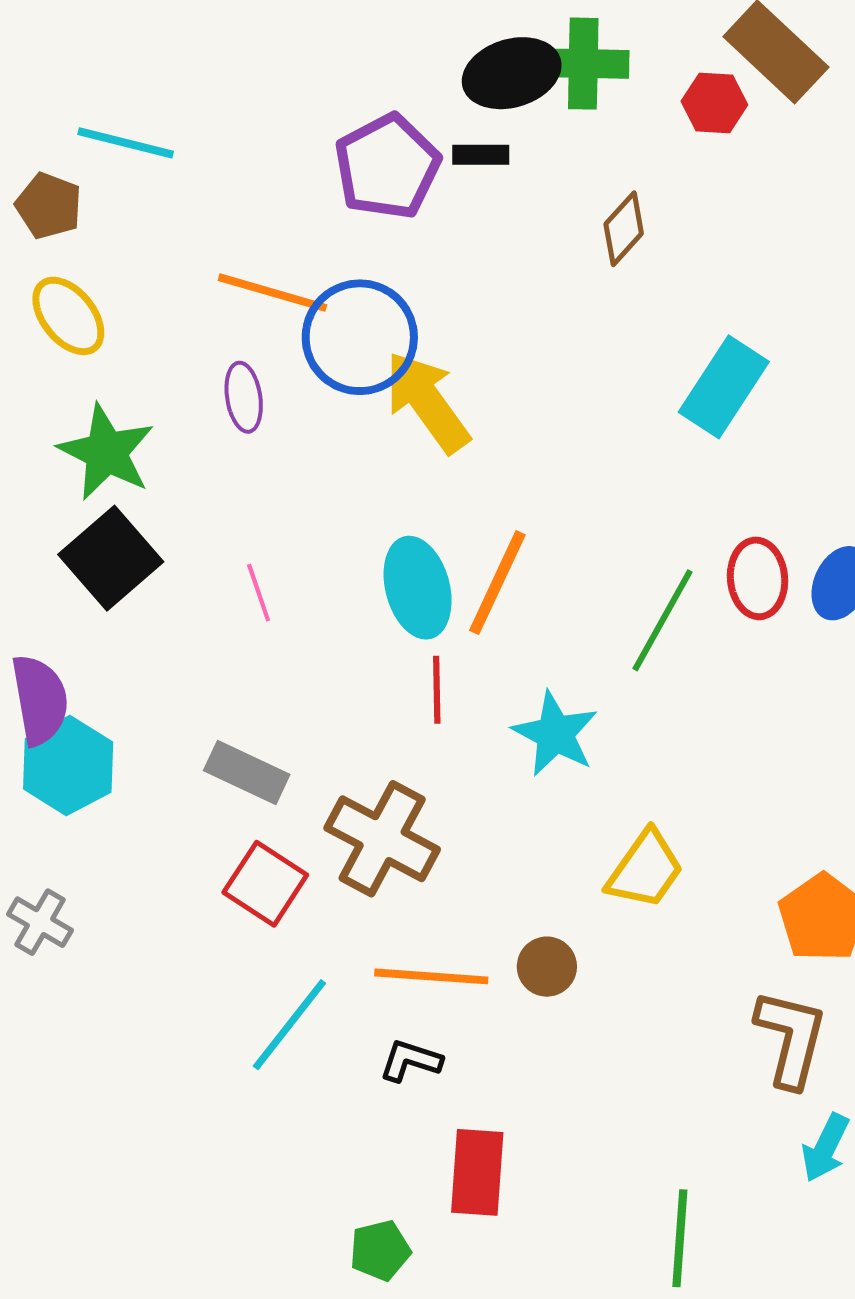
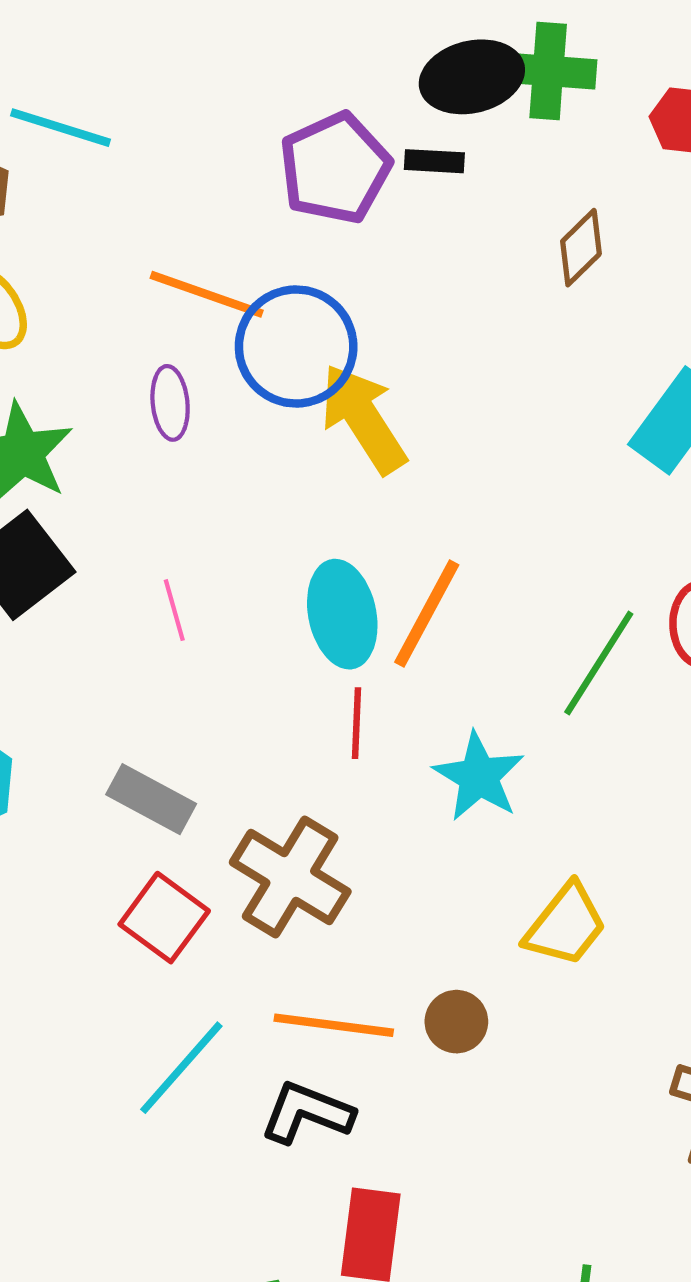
black L-shape: (410, 1061) -> (307, 1113), size x1.4

